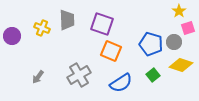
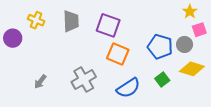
yellow cross: (42, 28) -> (36, 20), moved

